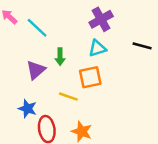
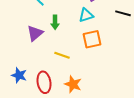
orange square: (90, 77) -> (92, 39), moved
blue star: (27, 109) -> (19, 75), moved

